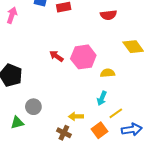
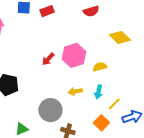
red arrow: (56, 56) -> (48, 59), turned -72
gray circle: (33, 107) -> (50, 110), moved, size x1.5
yellow arrow: (76, 116) -> (75, 91), moved

